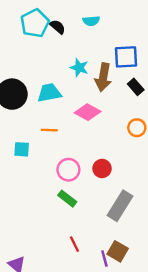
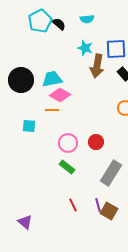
cyan star: (79, 68) -> (85, 48), moved
pink diamond: (88, 112) -> (60, 95), moved
purple line: (104, 259) -> (98, 205), moved

